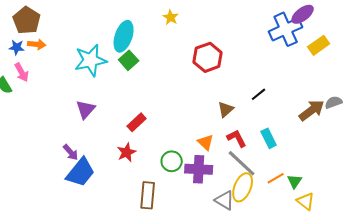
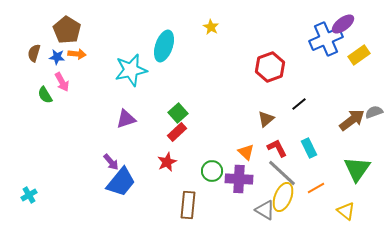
red hexagon: (208, 57) -> (270, 67), moved
green square: (129, 60) -> (178, 113), moved
purple triangle: (86, 109) -> (126, 119), turned 30
green triangle: (295, 181) -> (357, 169), moved, size x1.8

